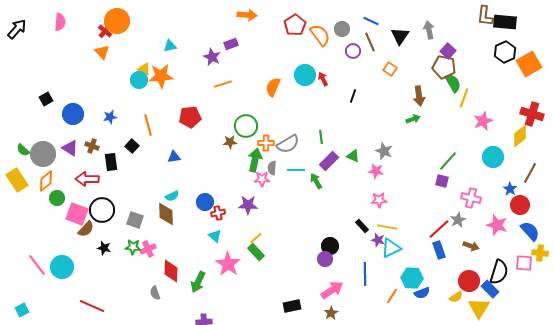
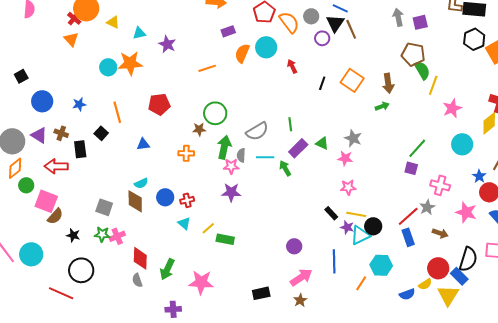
black triangle: (400, 36) -> (335, 23), moved
brown line: (370, 42) -> (351, 29), moved
purple rectangle: (231, 44) -> (228, 31), moved
purple square: (448, 51) -> (420, 22), moved, turned 35
purple star: (212, 57) -> (167, 44), moved
yellow triangle: (144, 69) -> (113, 22), moved
orange square: (390, 69) -> (352, 80), moved, size x1.6
cyan circle: (305, 75) -> (266, 47), moved
orange line: (223, 84) -> (207, 68), moved
orange semicircle: (273, 87) -> (242, 53), moved
black square: (46, 99) -> (21, 76), moved
orange cross: (266, 143) -> (186, 153), moved
blue circle: (205, 202) -> (165, 197), moved
purple star: (248, 205) -> (231, 192), moved
black circle: (102, 210) -> (81, 270), moved
yellow line: (256, 238) -> (208, 228), moved
black circle: (330, 246) -> (373, 226), moved
green rectangle: (256, 252) -> (225, 239), turned -36
pink star: (228, 264) -> (201, 282), moved, turned -30
gray semicircle: (155, 293) -> (137, 280), moved
blue semicircle: (422, 293) -> (407, 294), moved

